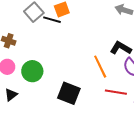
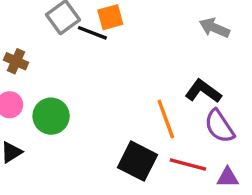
black square: (69, 93) -> (137, 161), moved

